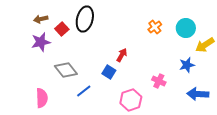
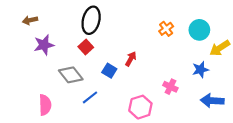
brown arrow: (41, 19) -> (30, 20), moved
red square: (62, 29) -> (86, 47), moved
blue square: (109, 72) -> (109, 71), moved

